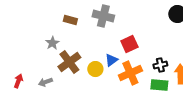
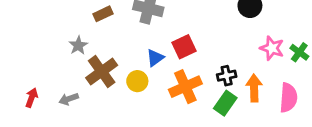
brown rectangle: (70, 20) -> (103, 14), turned -40
blue triangle: (111, 60) -> (155, 58), moved
green rectangle: (159, 85) -> (225, 103), turned -60

